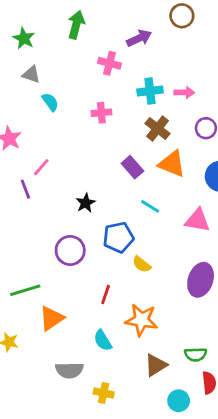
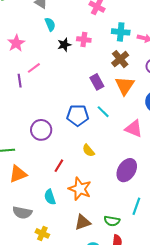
orange triangle: (172, 164) -> (125, 86), turned 30
black star: (86, 203) -> (64, 45), moved
blue pentagon: (118, 237) -> (78, 115), moved

